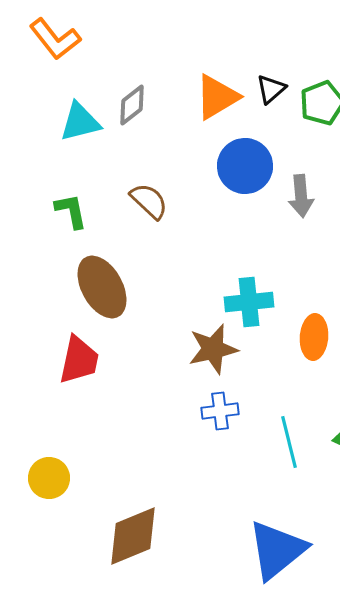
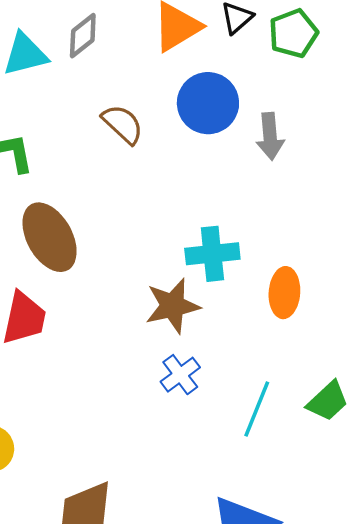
brown semicircle: (149, 201) -> (123, 124), moved
blue cross: (220, 411) -> (180, 375), turned -30
cyan line: (289, 442) -> (257, 409), turned 36

